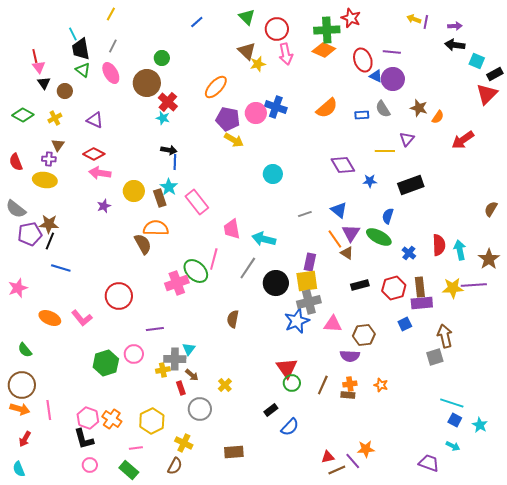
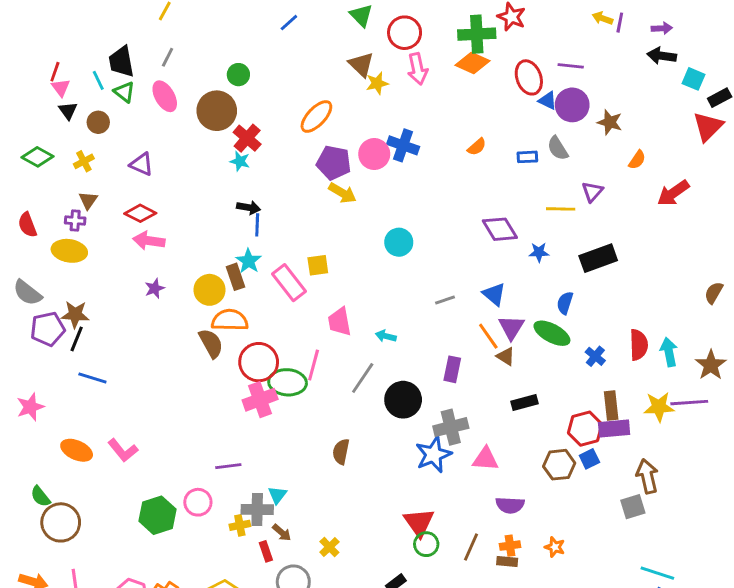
cyan line: (73, 34) -> (98, 80), moved
red line: (35, 56) -> (55, 72), turned 32
orange semicircle: (327, 108) -> (477, 147), size x0.6
brown star: (419, 108) -> (610, 122), moved
yellow circle: (134, 191) -> (210, 290), moved
cyan arrow: (264, 239) -> (386, 336), size x0.6
green ellipse: (196, 271) -> (288, 382), turned -40
yellow square: (307, 281) -> (318, 265), moved, size x0.7
red hexagon: (394, 288) -> (585, 429), moved
red circle: (119, 296) -> (259, 362), moved
brown hexagon: (364, 335) -> (559, 465), moved
brown circle: (22, 385) -> (61, 522), moved

